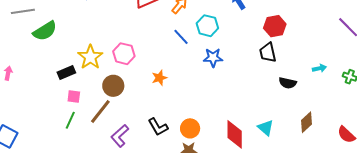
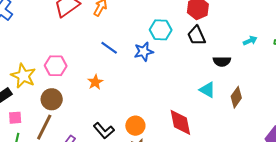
cyan hexagon: (207, 26) -> (161, 30), moved
blue line: (181, 37) -> (109, 48), moved
brown diamond: (306, 122) -> (236, 97), moved
cyan triangle: (266, 128) -> (207, 90), moved

